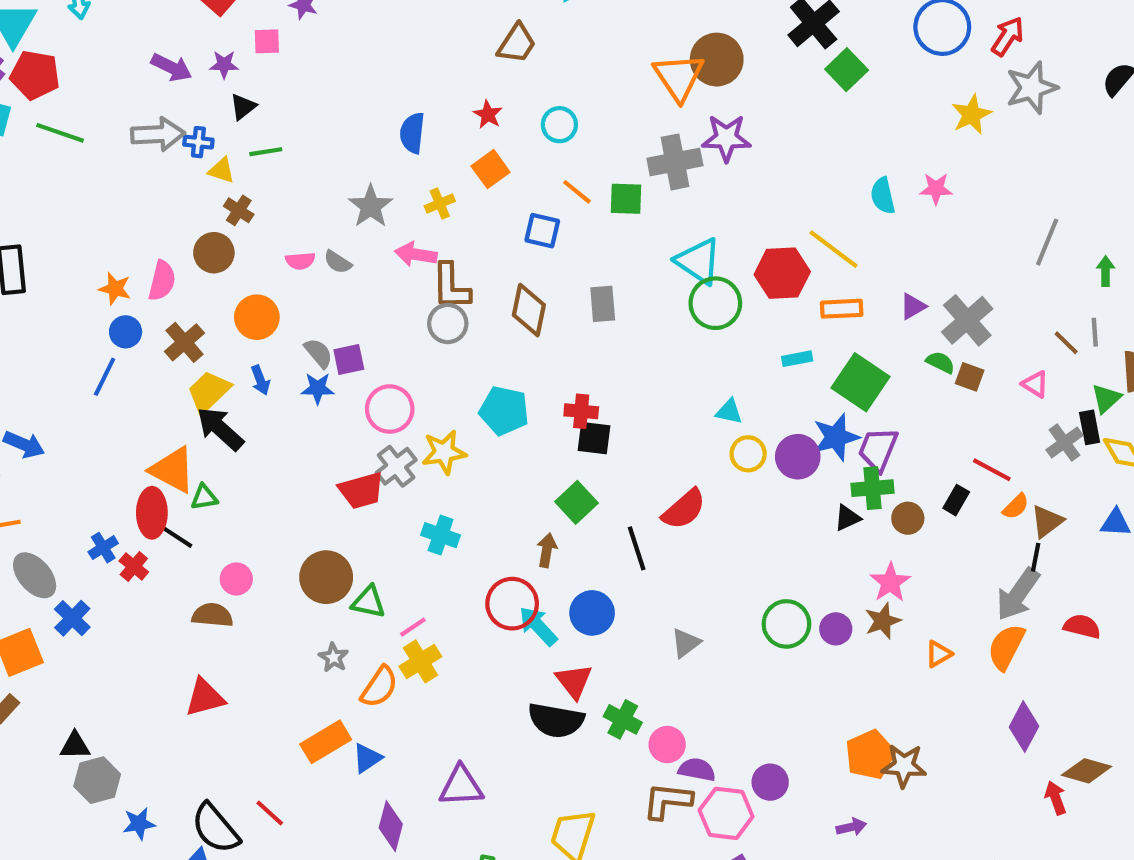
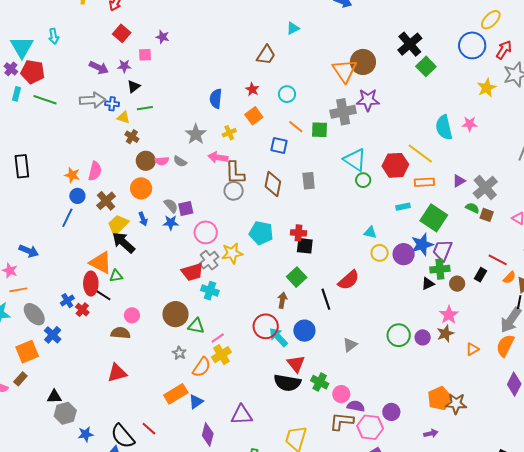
cyan semicircle: (883, 196) -> (444, 127), size x1.4
brown circle: (214, 253) -> (146, 161), moved
green circle: (715, 303) -> (363, 180), size x0.6
cyan cross: (441, 535) -> (210, 291), moved

